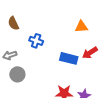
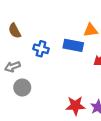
blue rectangle: (69, 58) -> (73, 45), moved

